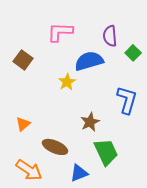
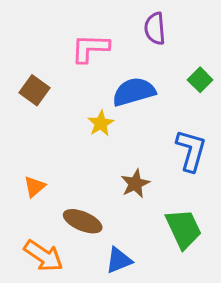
purple semicircle: (110, 36) -> (155, 29), moved
green trapezoid: (106, 152) -> (183, 229), moved

